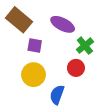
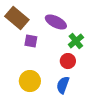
yellow circle: (34, 75) -> (30, 81), moved
blue semicircle: (57, 95) -> (63, 85), moved

